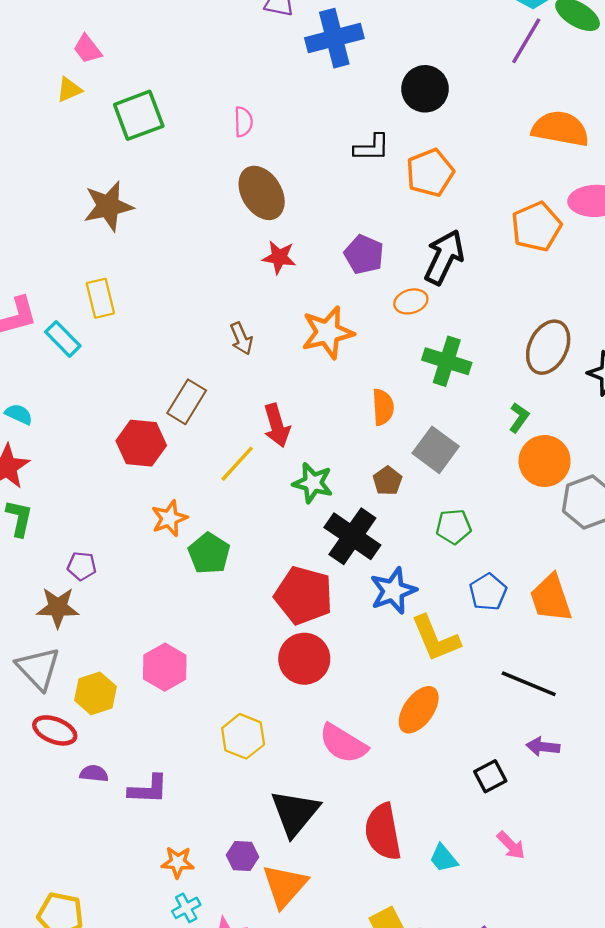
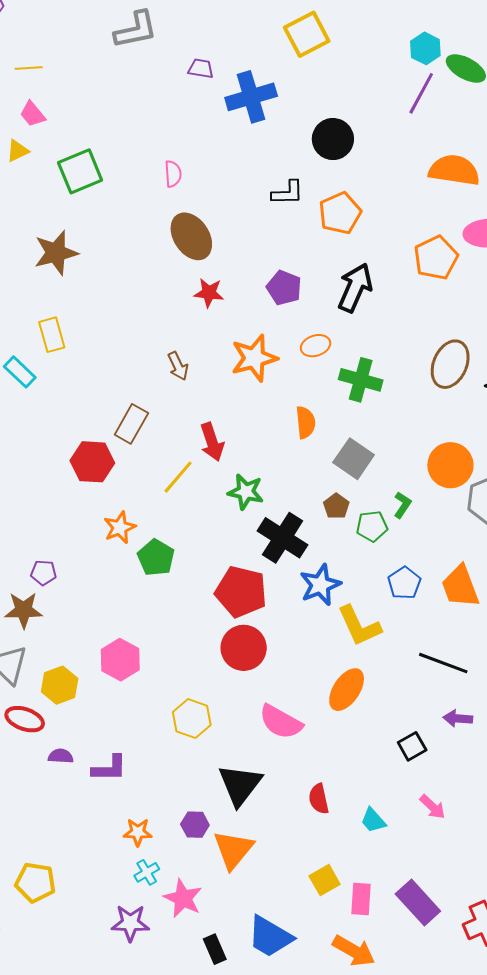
orange ellipse: (411, 301) -> (316, 346), moved
green L-shape: (519, 418) -> (402, 505), moved
brown pentagon: (387, 481) -> (336, 506), moved
red semicircle: (383, 832) -> (319, 799), size x0.6

